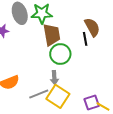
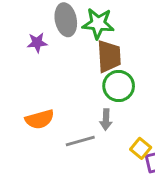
yellow square: (58, 96) -> (141, 148), moved, size x0.6

